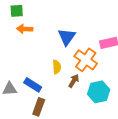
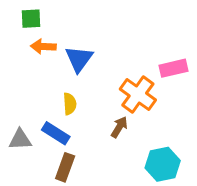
blue triangle: (67, 37) -> (79, 59), moved
yellow semicircle: (57, 67) -> (70, 104), moved
cyan hexagon: (99, 92) -> (163, 164), moved

